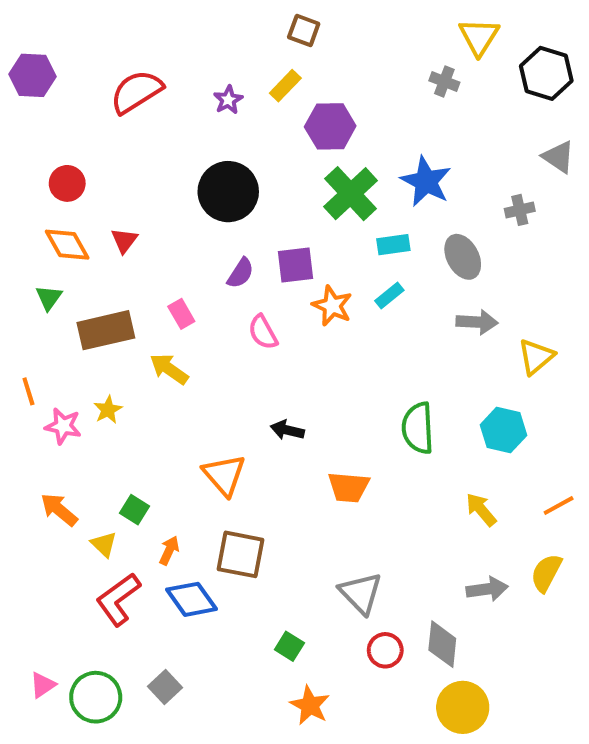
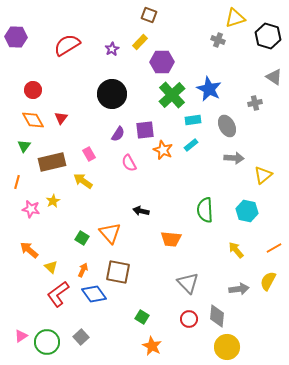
yellow triangle: (479, 37) -> (235, 18), turned 40
orange line: (28, 391) -> (17, 182), moved, turned 32
green square: (134, 510) -> (82, 238), moved
gray triangle: (361, 593) -> (188, 283), moved

